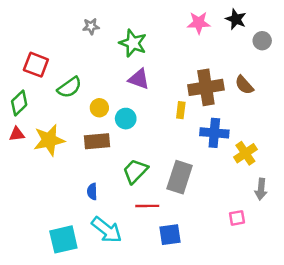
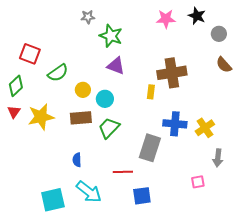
gray star: (91, 26) -> (88, 17), moved
brown semicircle: (244, 85) -> (224, 65), moved
blue cross: (214, 133) -> (175, 124), moved
red triangle: (17, 134) -> (14, 112), turned -48
green trapezoid: (135, 171) -> (109, 128), moved

